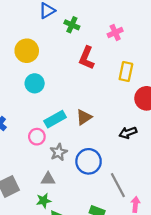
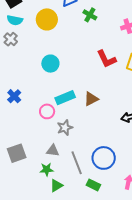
yellow circle: (27, 51) -> (47, 19), moved
red L-shape: (87, 58) -> (106, 59), moved, turned -55
blue circle: (89, 161) -> (104, 158), moved
gray line: (118, 185) -> (77, 163), moved

